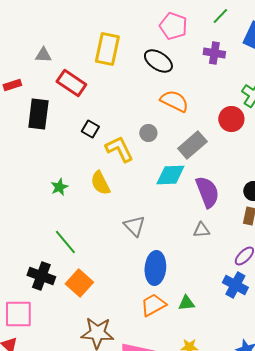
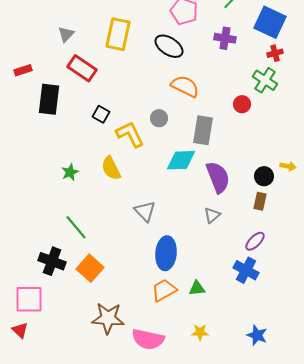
gray triangle: (43, 55) -> (66, 34), moved, turned -48
red circle: (231, 119) -> (242, 104), size x0.7
gray rectangle: (192, 145) -> (203, 130), turned -40
gray triangle: (201, 230) -> (212, 215), turned -36

